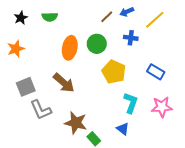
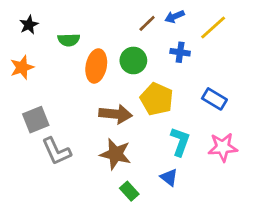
green semicircle: (50, 17) -> (69, 40), moved
brown arrow: (64, 83) -> (115, 114), moved, turned -35
brown star: (76, 123) -> (115, 154), moved

